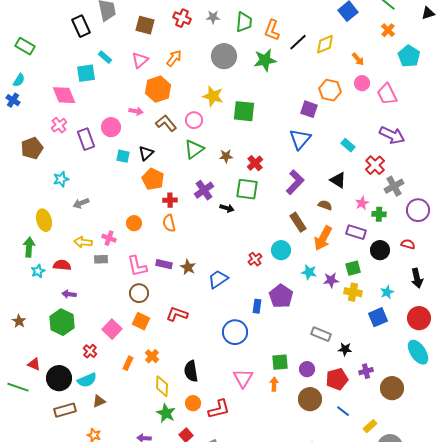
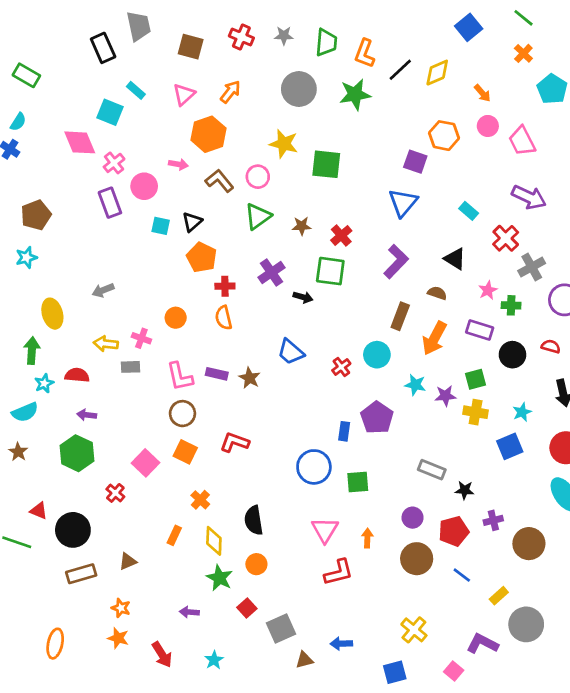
cyan square: (86, 73) -> (110, 112), turned 30
pink cross: (59, 125) -> (114, 163), moved
cyan star: (61, 179) -> (26, 257), moved
brown rectangle: (298, 222) -> (400, 316), turned 54
blue trapezoid: (218, 279) -> (291, 352), moved, turned -105
green square: (280, 362) -> (358, 482), moved
orange rectangle: (128, 363) -> (174, 535), moved
cyan semicircle: (87, 380) -> (25, 412), moved
red L-shape: (219, 409) -> (339, 572), moved

